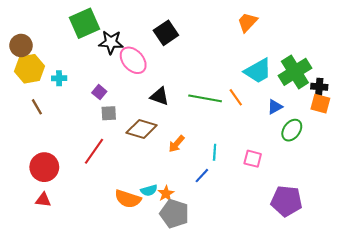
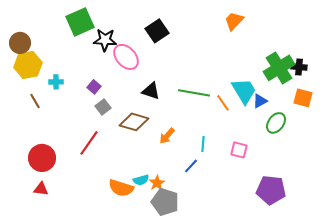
cyan trapezoid: (258, 71) -> (244, 91), moved, turned -92
cyan cross: (59, 78) -> (56, 82), moved
black cross: (319, 87) -> (299, 67), moved
orange line: (236, 97) -> (223, 103), moved
gray square: (109, 113) -> (103, 107), turned -35

